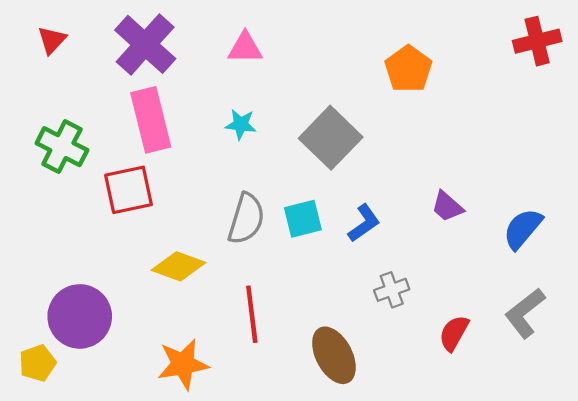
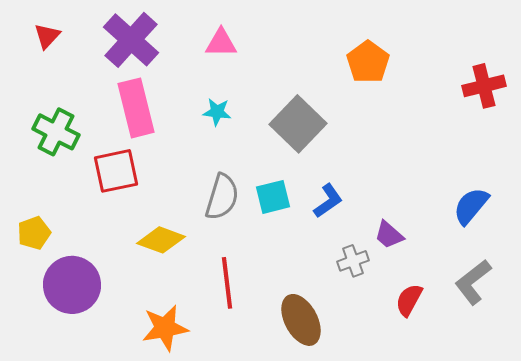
red cross: (537, 41) -> (484, 86), moved
purple trapezoid: (447, 207) -> (389, 235), moved
yellow pentagon: (38, 363) -> (34, 233), moved

